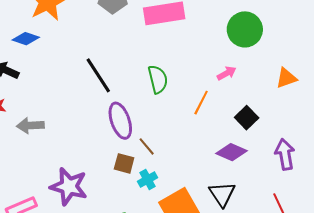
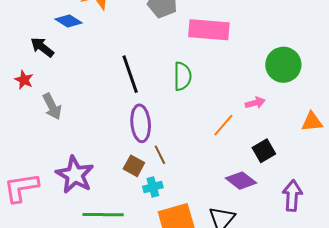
green semicircle: (158, 79) -> (182, 76), moved
gray arrow: (30, 126) -> (52, 106), turned -128

